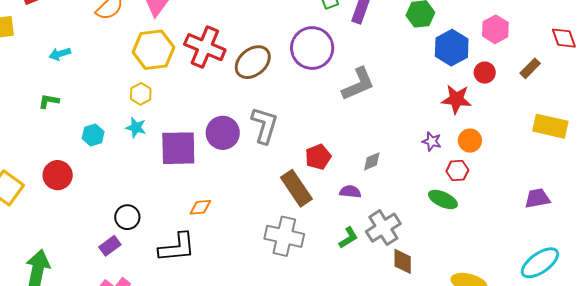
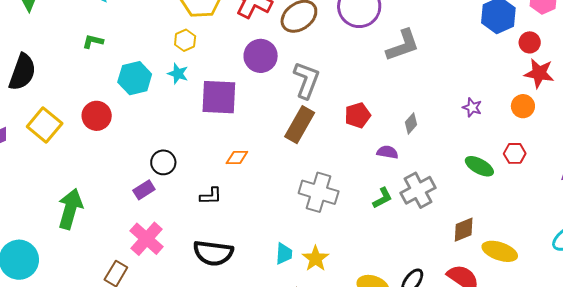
red star: (456, 99) -> (539, 73), moved
purple circle: (223, 133) -> (261, 56), moved
cyan hexagon: (93, 135) -> (135, 78), size x1.5
orange circle: (470, 141) -> (523, 106), moved
gray diamond: (372, 161) -> (411, 123), turned -30
red hexagon: (457, 171) -> (515, 153), moved
brown rectangle: (296, 188) -> (300, 125), moved, turned 60
black L-shape: (177, 247) -> (211, 196), size x0.6
brown diamond: (403, 261) -> (464, 230), moved, turned 64

